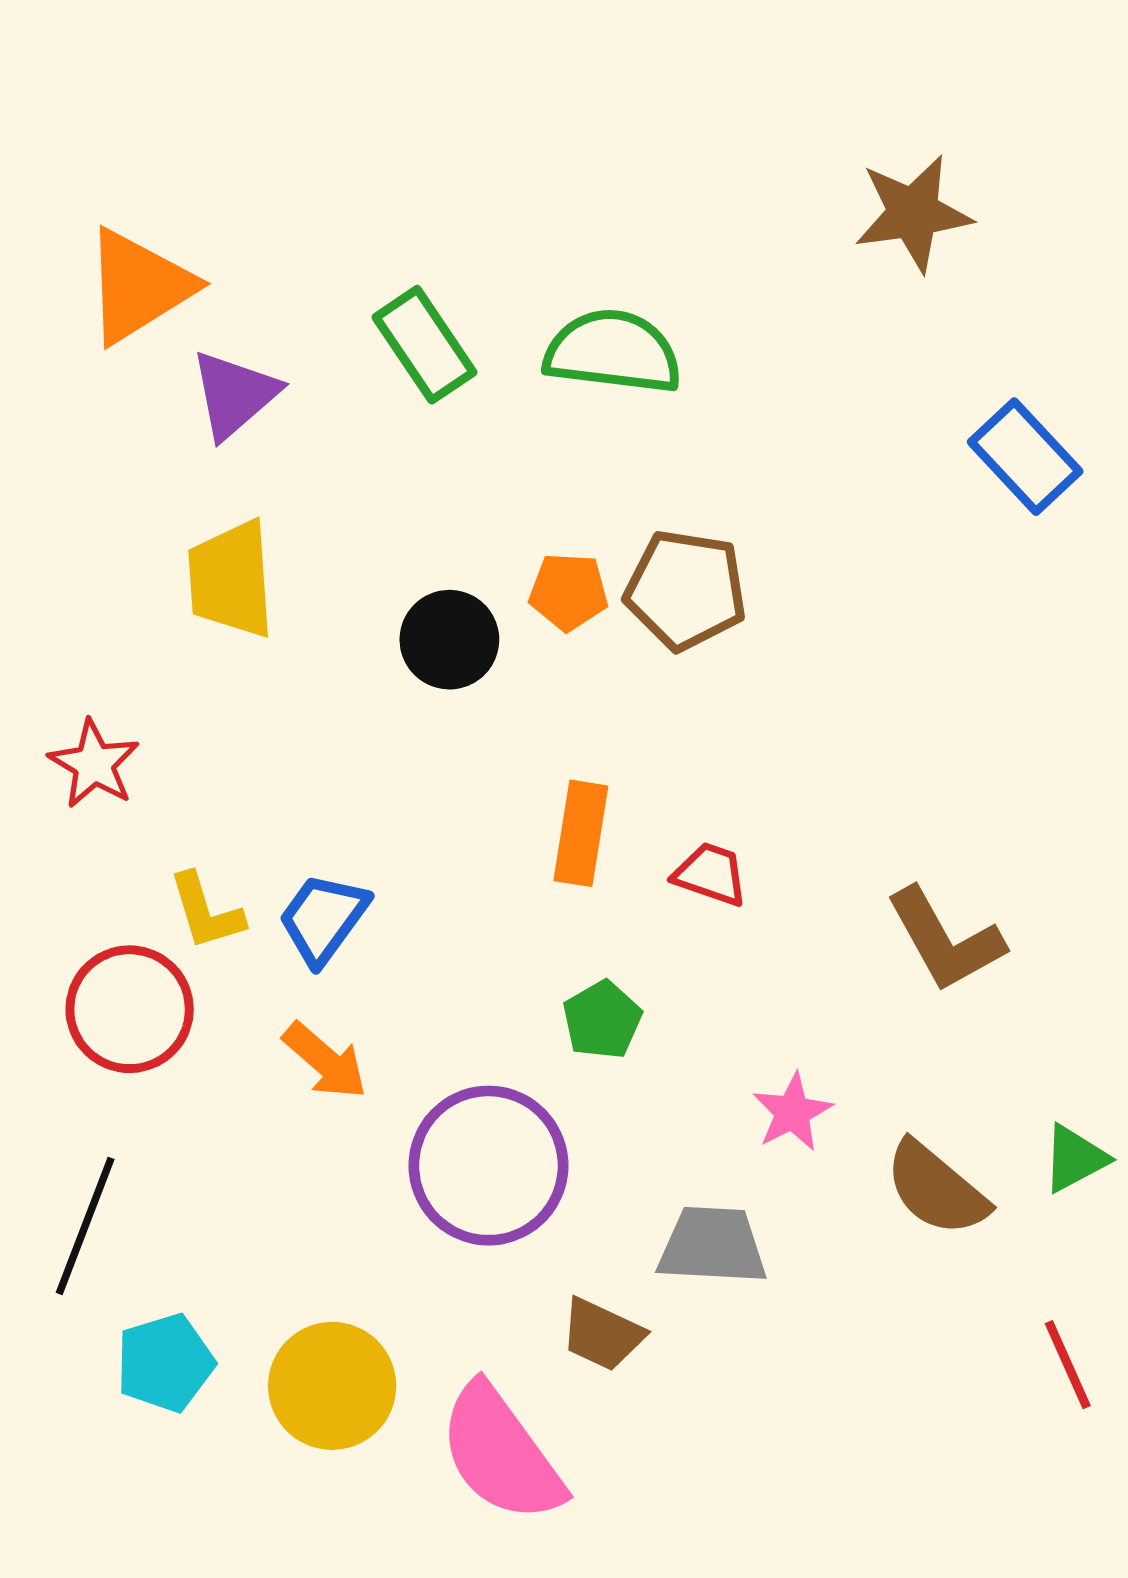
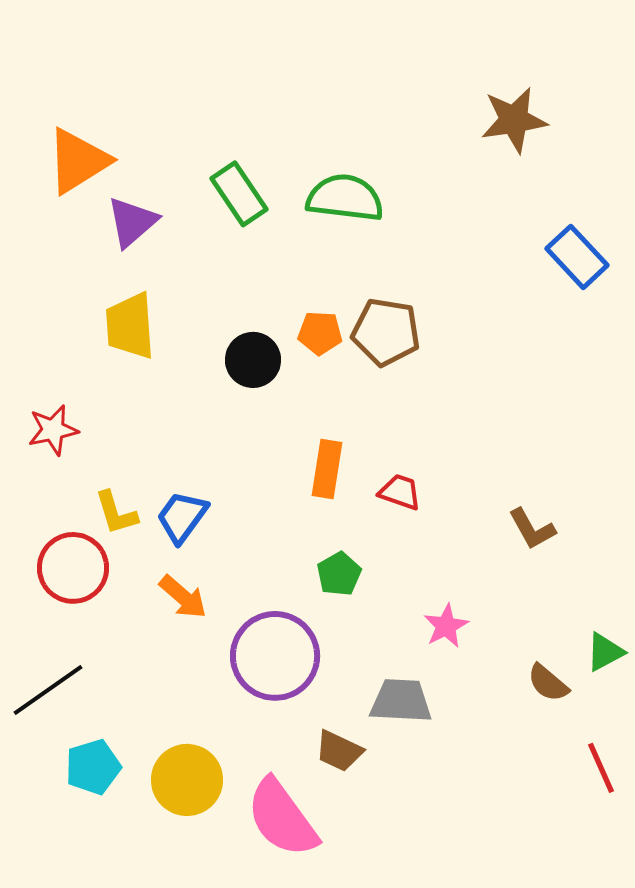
red star: (94, 764) -> (53, 430), turned 30
brown L-shape: (945, 940) -> (532, 529), size x0.7
brown semicircle: (936, 1189) -> (548, 683), moved, size x0.7
black line: (85, 1226) -> (48, 690), turned 34

